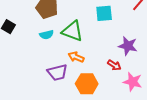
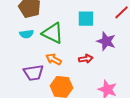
purple star: (128, 46) -> (106, 41), moved
red arrow: (114, 65) -> (86, 59), moved, turned -48

